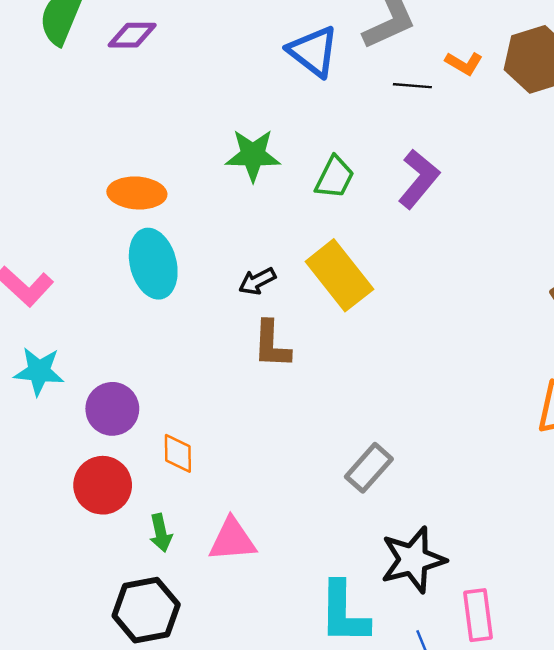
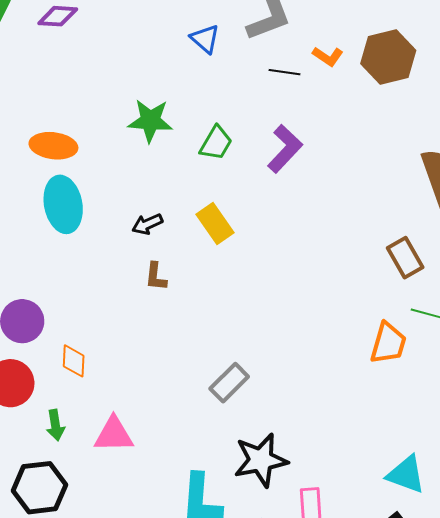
blue triangle: (313, 51) -> (205, 39), size x0.7
yellow rectangle: (339, 275) -> (215, 224), size x0.7
brown L-shape: (272, 344) -> (156, 277), size x0.7

